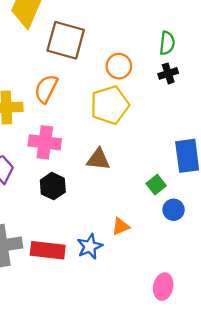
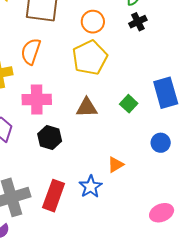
green square: (156, 185) -> (129, 104), moved
red rectangle: (48, 250) -> (54, 196), turned -68
pink ellipse: (163, 287) -> (162, 213), turned 65

